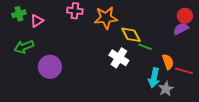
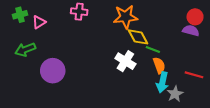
orange star: (106, 18) -> (125, 17), moved
purple semicircle: (181, 29) -> (191, 31), turned 42
orange semicircle: (168, 62) -> (159, 65), moved

